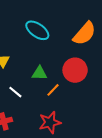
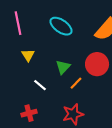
green triangle: (39, 73) -> (63, 67), turned -49

